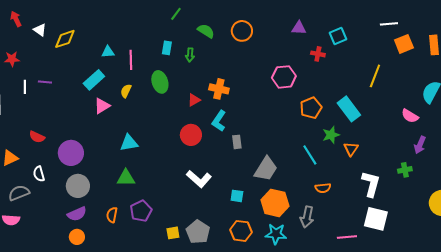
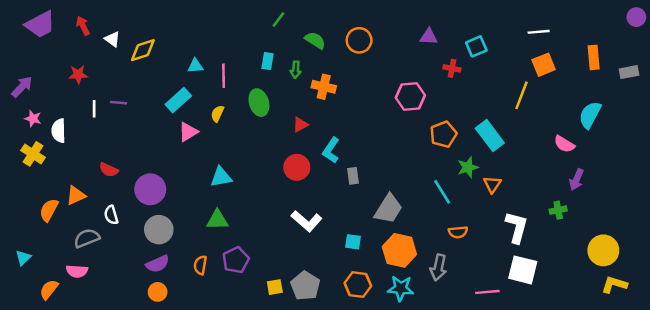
orange square: (404, 44) -> (544, 65), moved
orange cross: (219, 89) -> (324, 87), moved

